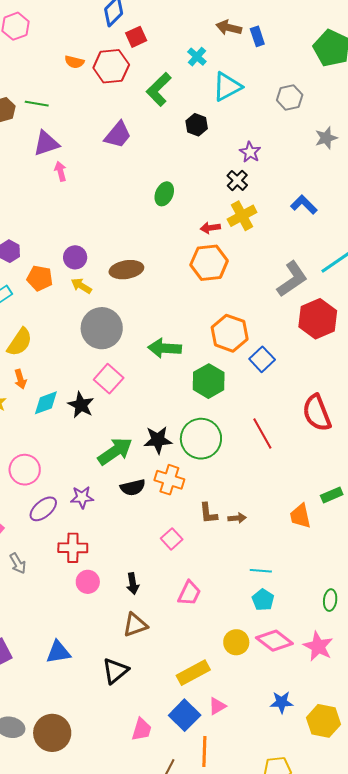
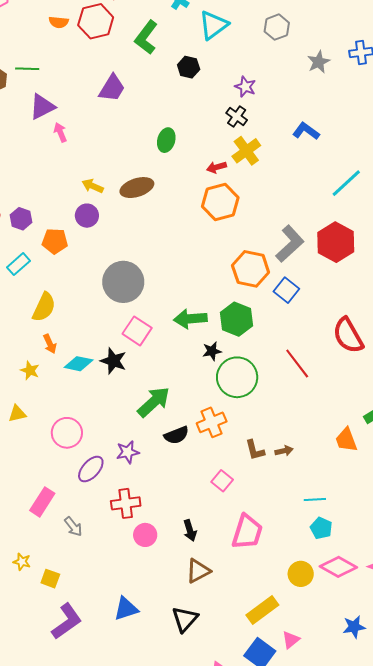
brown ellipse: (126, 270) -> (137, 188), moved
gray L-shape: (292, 279) -> (290, 244), moved
yellow arrow: (81, 286) -> (93, 186), moved
green arrow: (165, 348) -> (190, 319), moved
cyan diamond: (46, 403) -> (79, 364), turned 40
black star: (158, 440) -> (212, 351), moved, size x0.7
orange cross: (169, 480) -> (212, 422), turned -32
pink trapezoid: (189, 593) -> (247, 532), size x1.4

